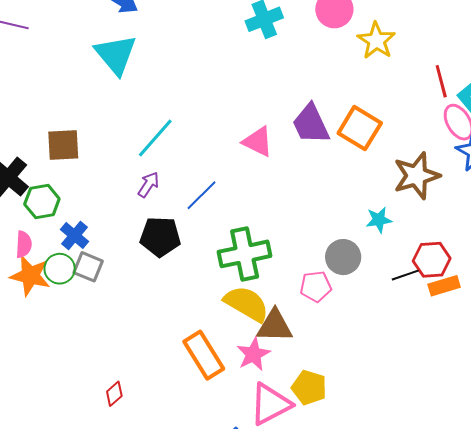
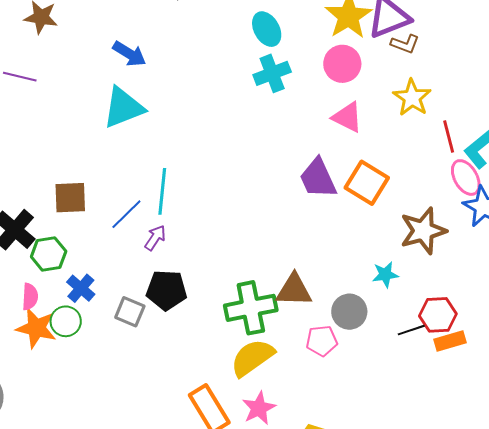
yellow star: (376, 41) -> (412, 98), moved
cyan triangle: (116, 55) -> (123, 108), turned 48
cyan line: (155, 138) -> (162, 191), turned -36
pink triangle: (258, 142) -> (347, 117), moved
blue line: (202, 195) -> (126, 214), moved
gray square: (88, 267) -> (130, 312), moved
yellow semicircle: (246, 304) -> (252, 358), turned -66
brown triangle: (275, 326) -> (294, 290), moved

